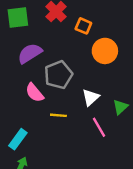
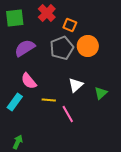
gray pentagon: (58, 75) -> (62, 48), moved
pink line: (99, 127) -> (68, 114), moved
cyan rectangle: (18, 139) -> (15, 102), moved

